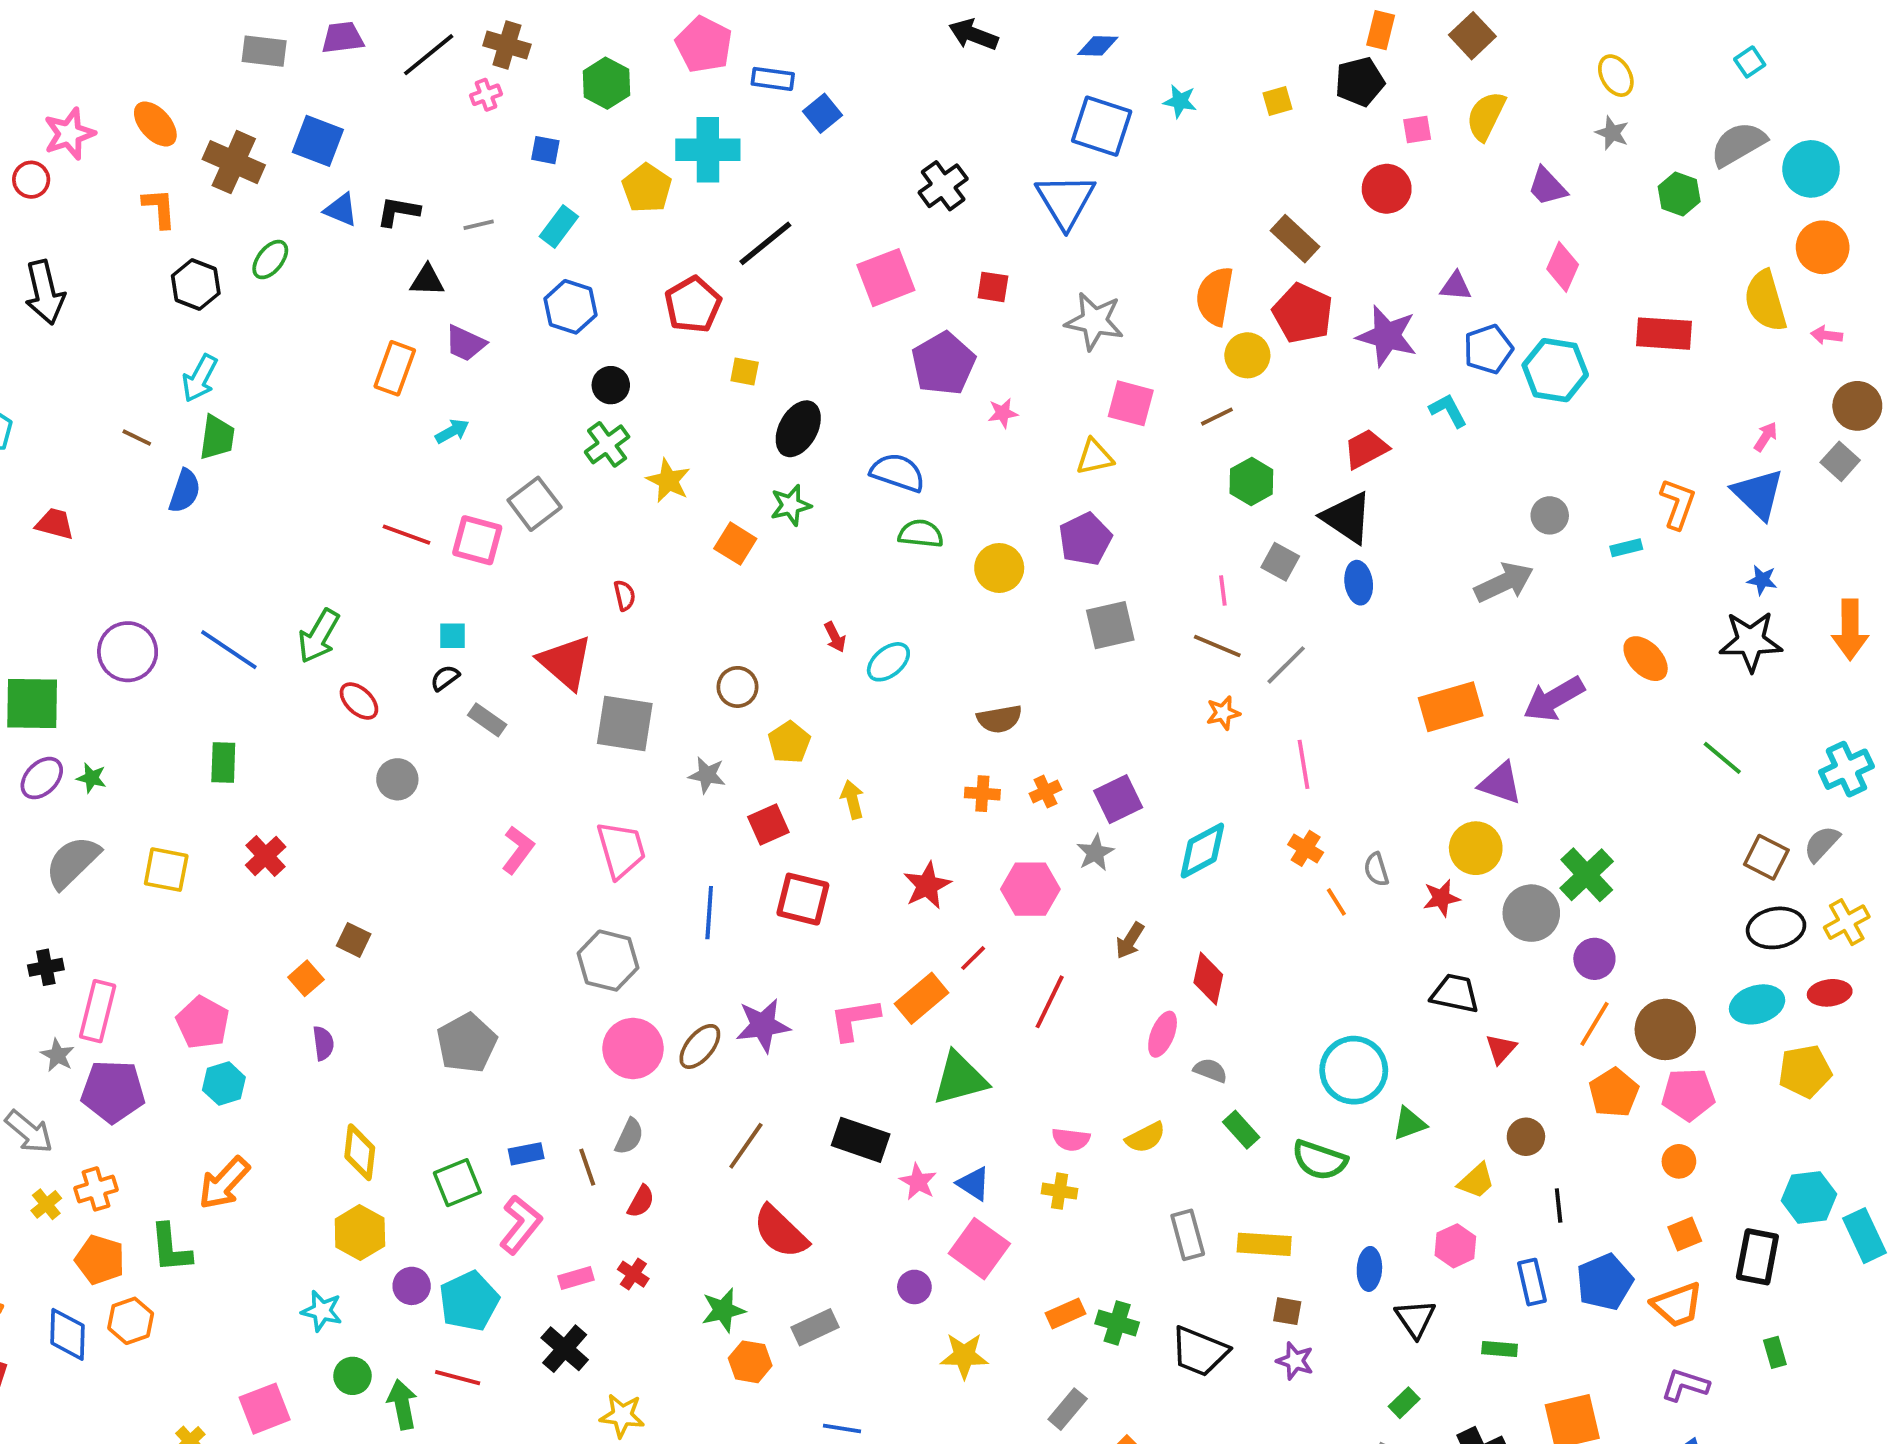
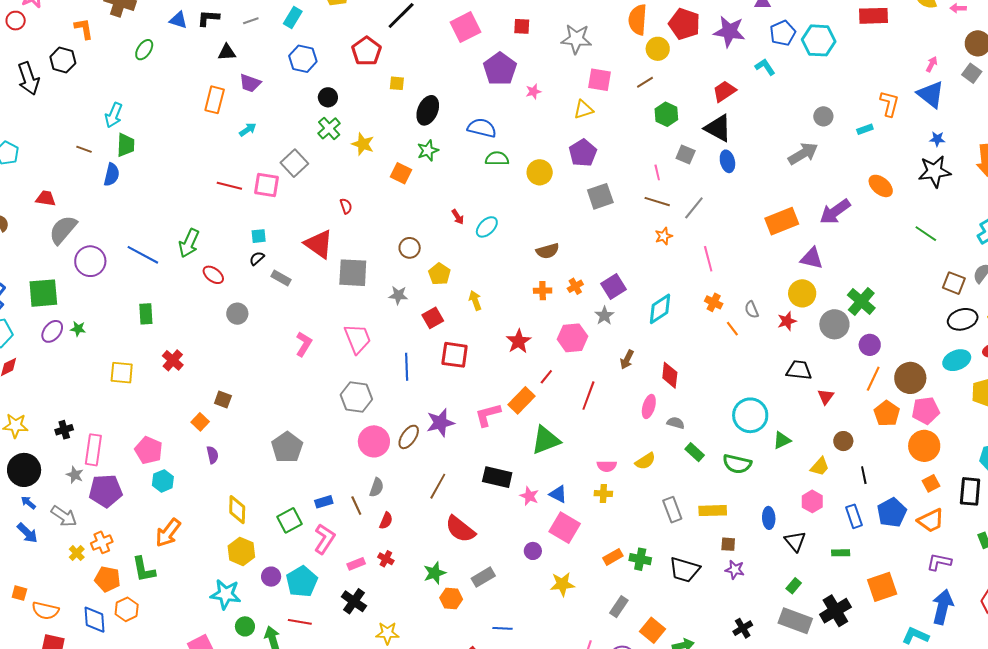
black hexagon: (196, 285) -> (63, 60), moved
gray semicircle: (72, 862) -> (63, 230), moved
orange circle: (1679, 1161) -> (924, 446), size x1.8
cyan star: (322, 1311) -> (226, 594), size x1.4

